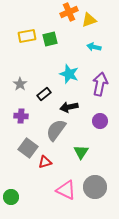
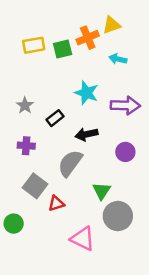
orange cross: (69, 12) -> (88, 38), moved
purple arrow: (100, 84) -> (125, 105), turned 80
gray circle: (95, 187) -> (118, 216), moved
green circle: (11, 197) -> (14, 224), moved

